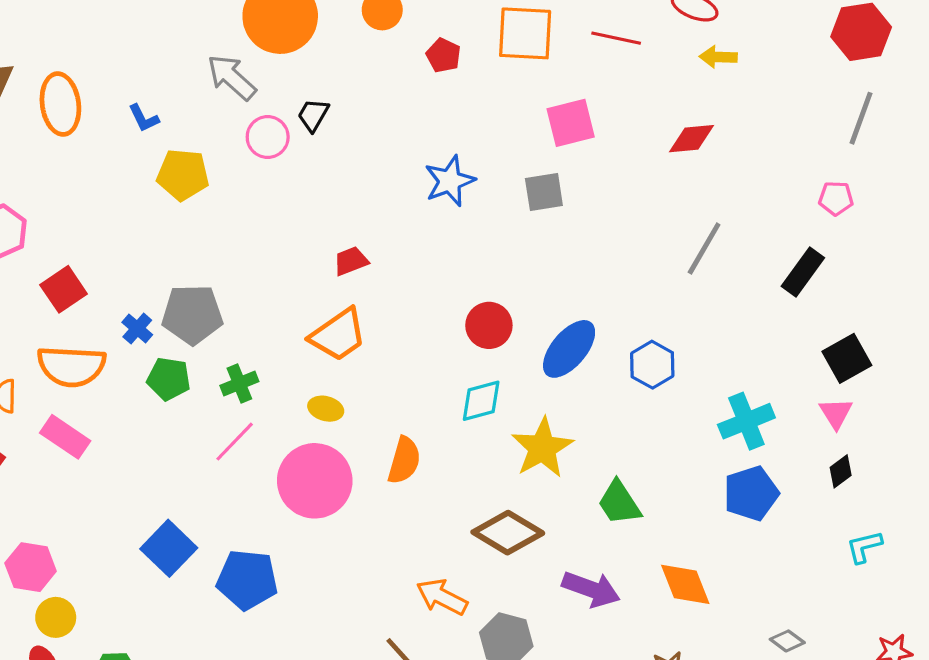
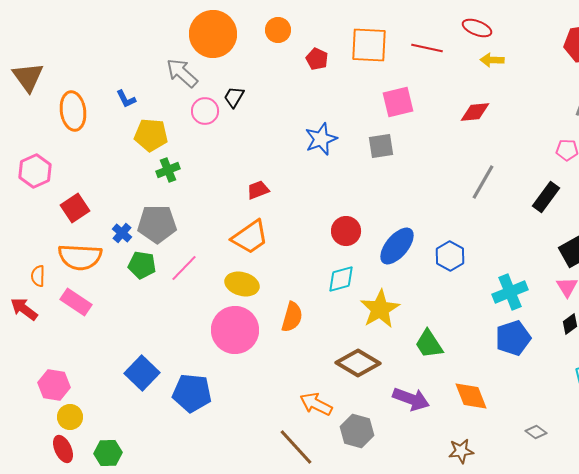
orange ellipse: (60, 104) -> (73, 111), moved
green cross: (239, 383) -> (168, 170), moved
yellow ellipse: (326, 409) -> (242, 284), size x1.5
pink line: (235, 442) -> (184, 268), moved

